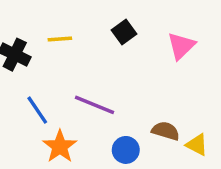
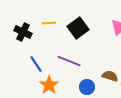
black square: (124, 32) -> (78, 28), moved, size x1.5

